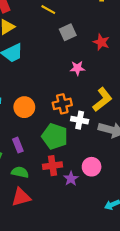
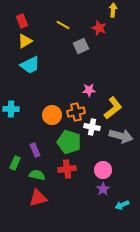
red star: (101, 42) -> (99, 28), moved
pink star: (77, 68) -> (89, 90), moved
orange circle: (24, 107) -> (52, 115), moved
purple star: (71, 179) -> (103, 189), moved

